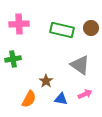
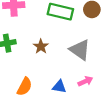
brown star: (46, 81) -> (41, 46), moved

